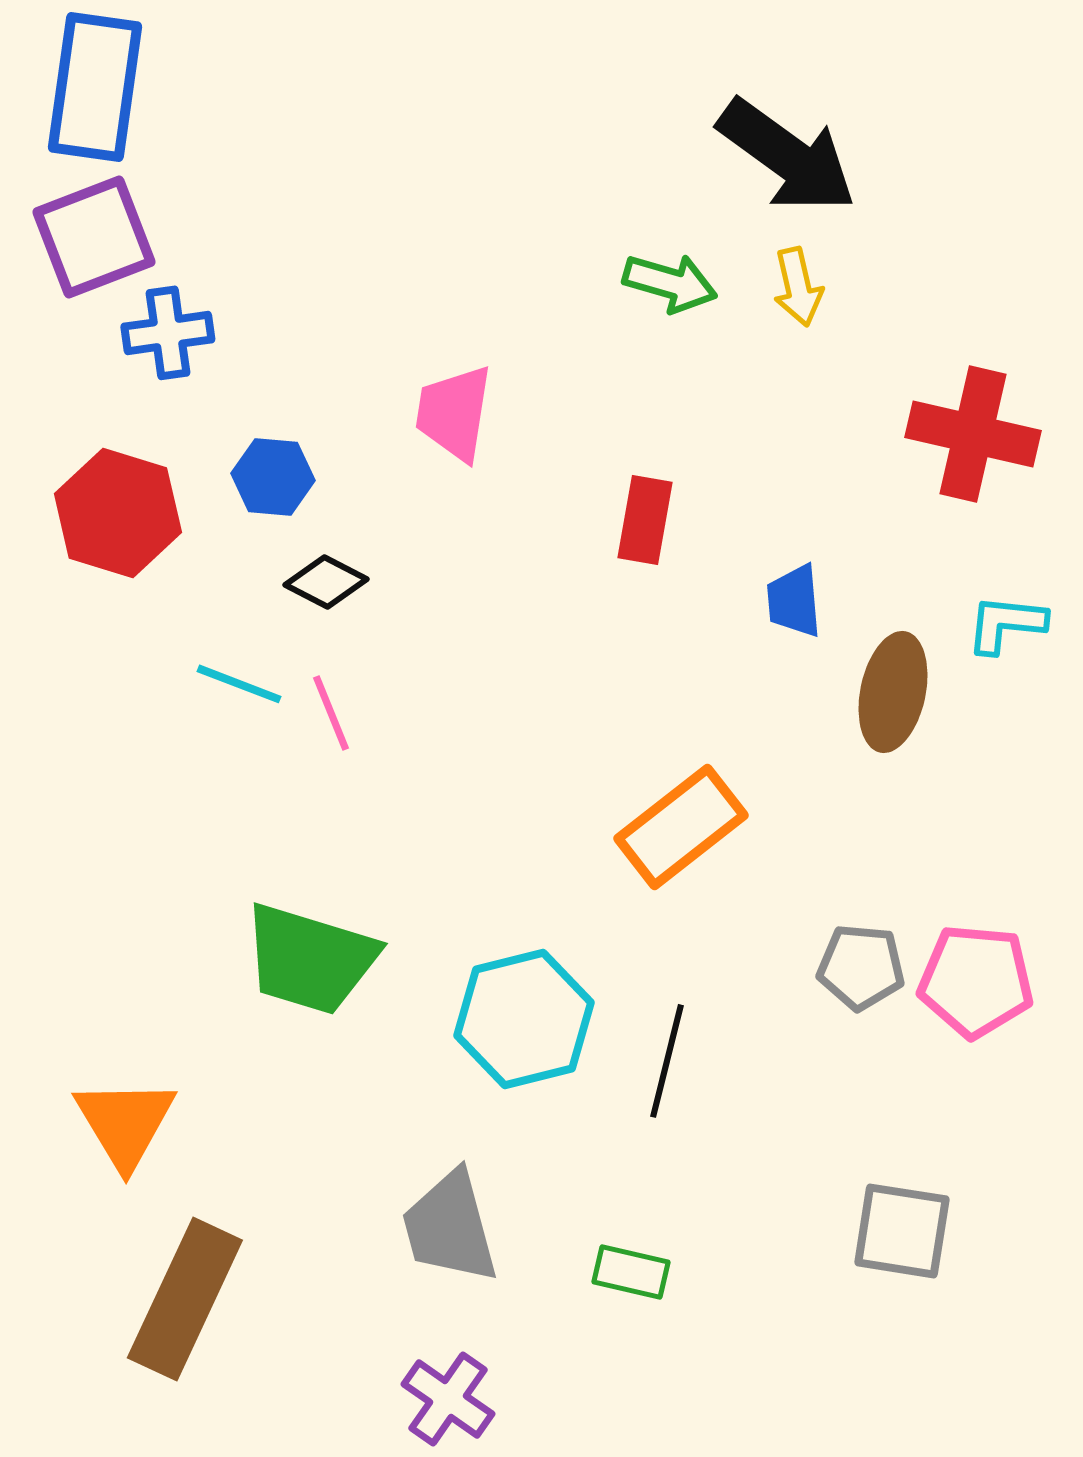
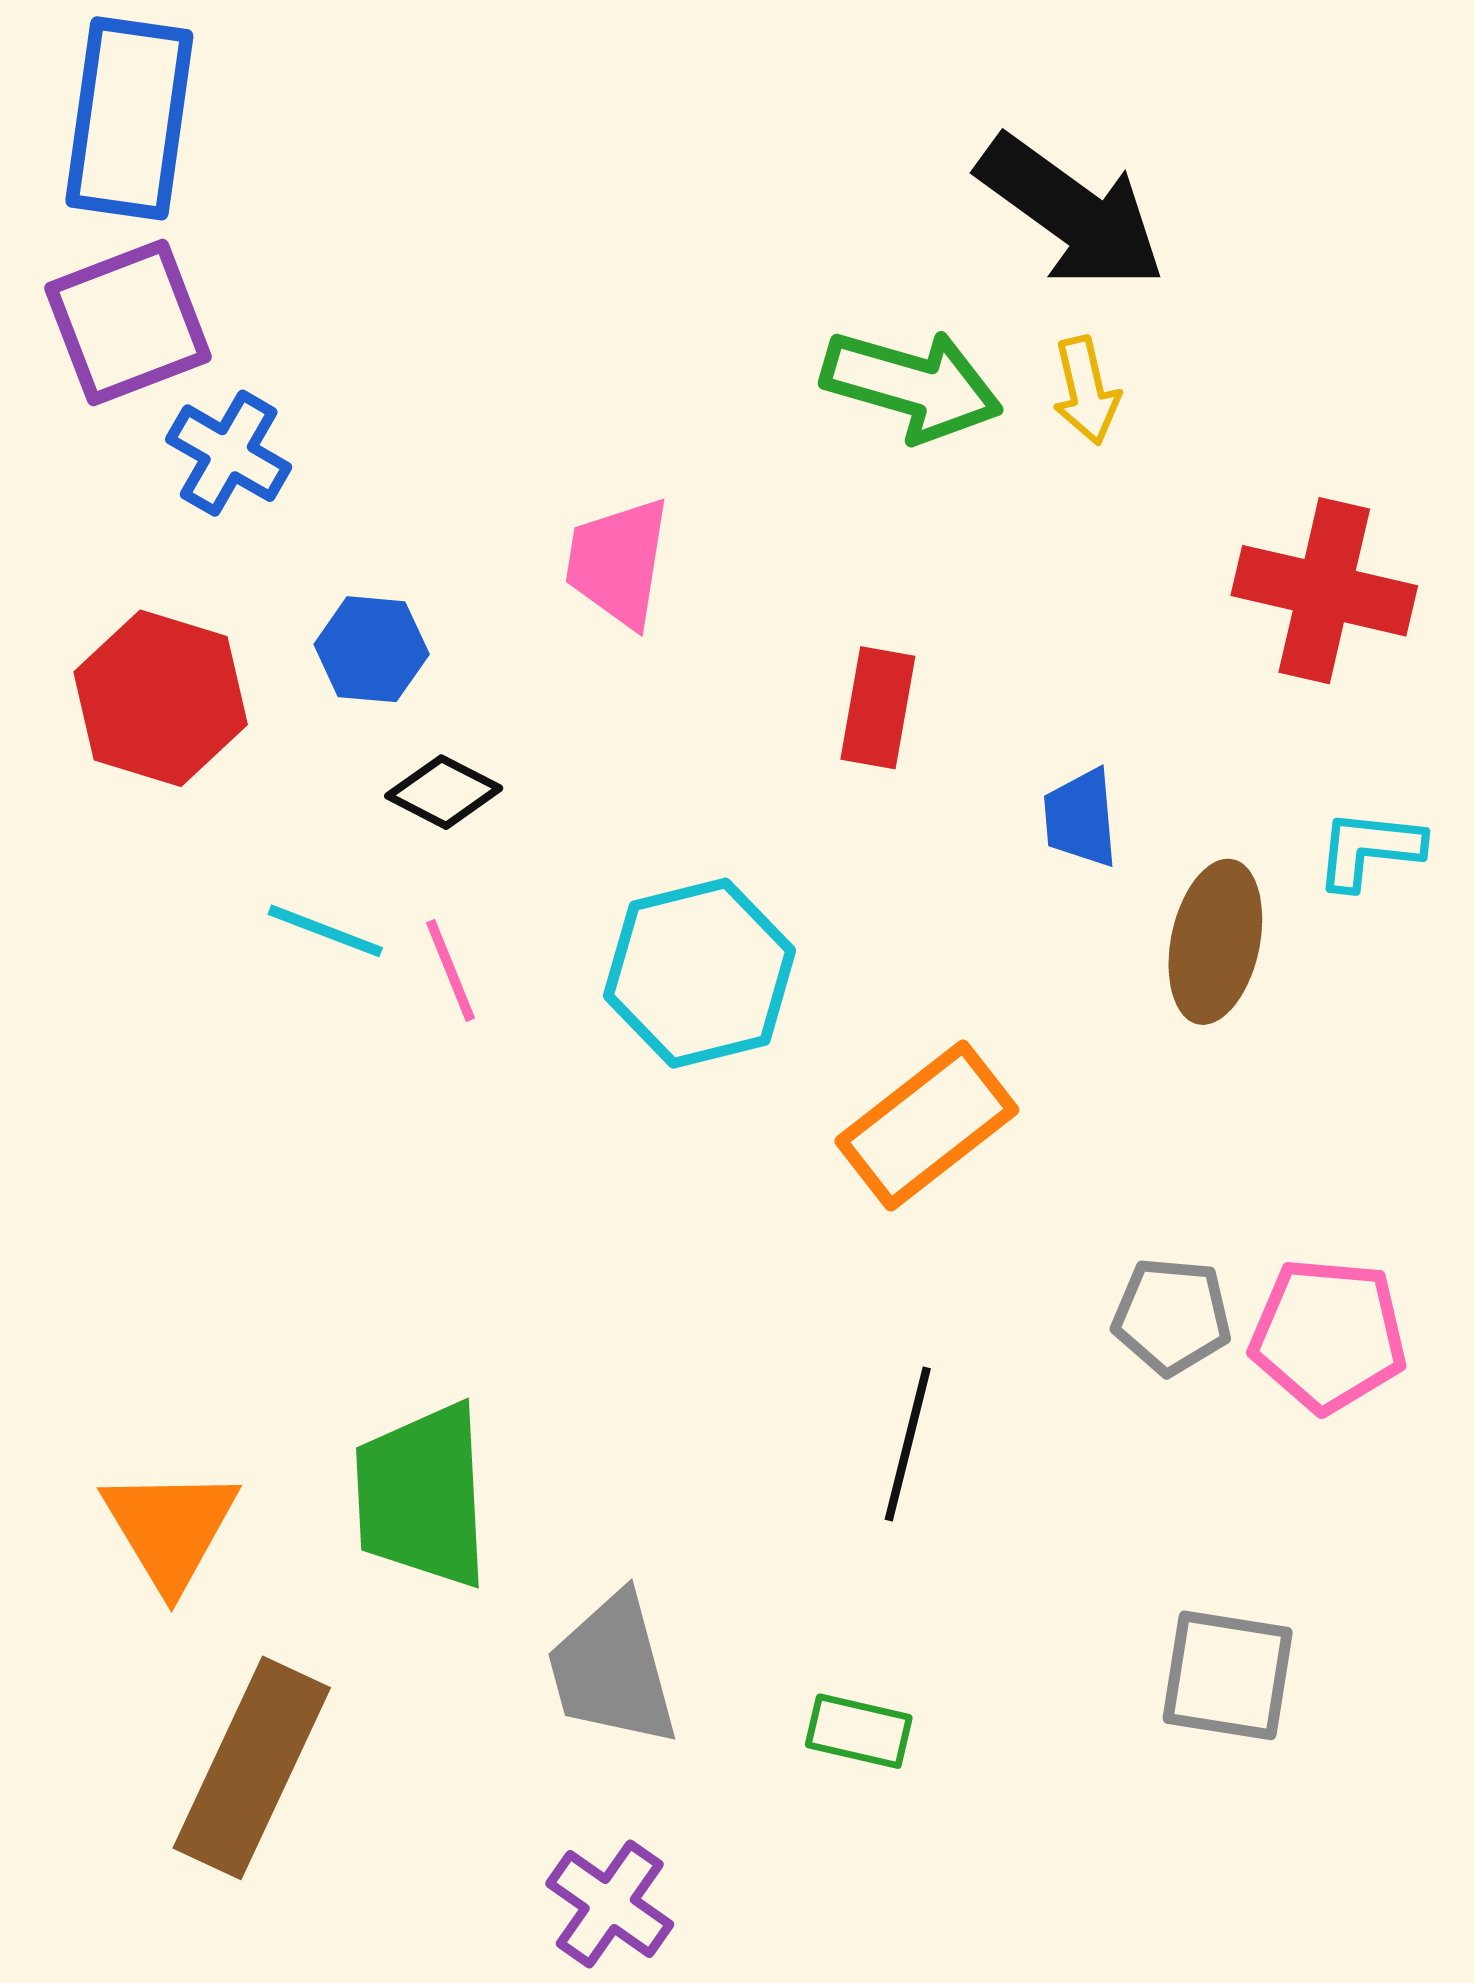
green arrow: (670, 283) -> (912, 385), size x1.4
blue cross: (168, 333) -> (229, 453), turned 38
green trapezoid: (310, 959) -> (422, 1496), moved, turned 70
cyan hexagon: (524, 1019) -> (700, 973), moved

